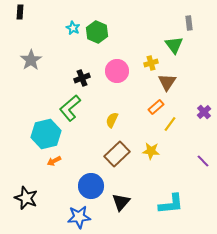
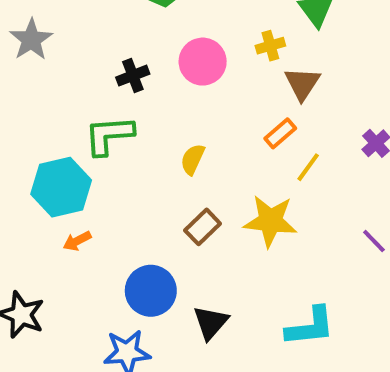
green L-shape: (70, 108) -> (109, 135), turned 36
yellow star: (151, 151) -> (270, 221), size x1.5
brown rectangle: (117, 154) -> (203, 227), size x0.7

